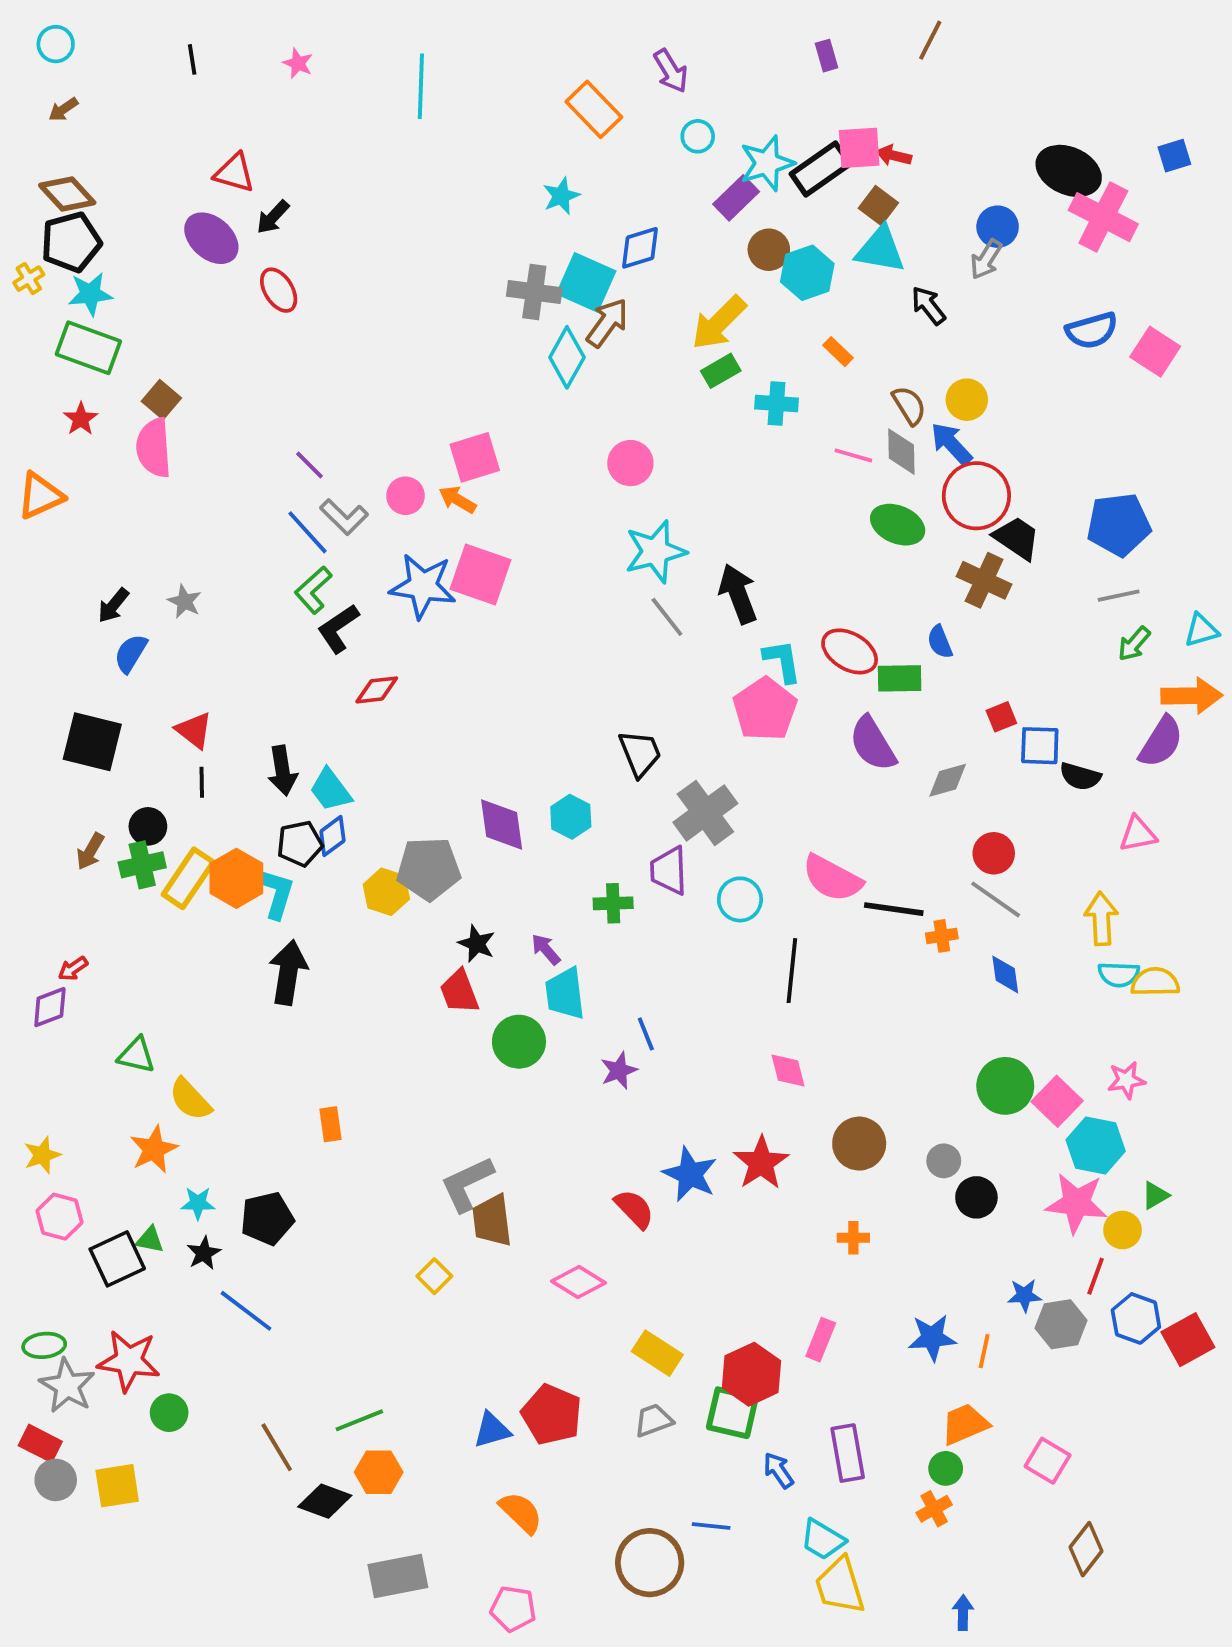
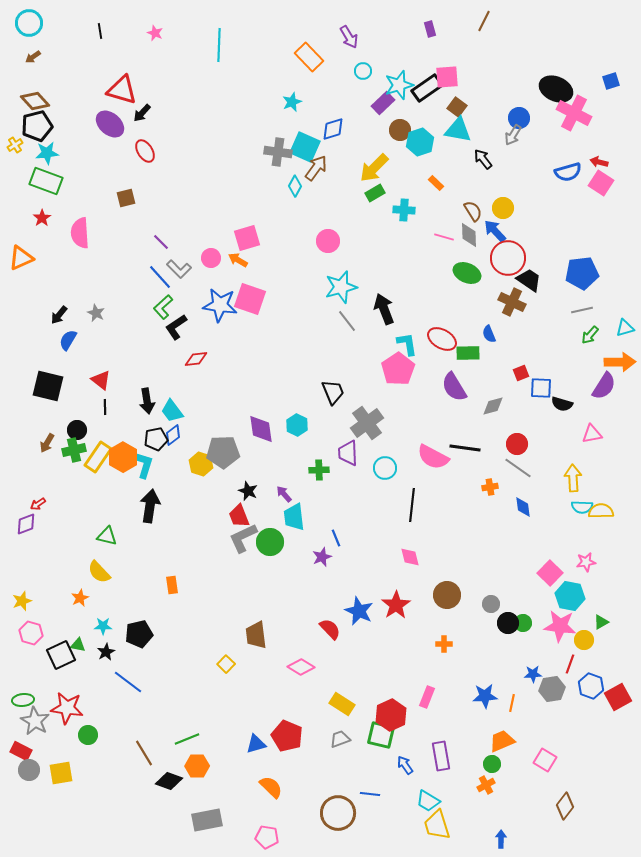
cyan circle: (56, 44) -> (29, 23), size x1.4
red arrow: (894, 156) -> (599, 162), moved
red triangle: (234, 173) -> (122, 90), size x1.4
cyan diamond: (567, 357) -> (295, 186), size x0.7
brown square: (161, 400) -> (126, 198), moved, turned 36
black line: (894, 909) -> (465, 448), moved
green triangle: (136, 1055) -> (107, 536), moved
green circle: (1005, 1086) -> (523, 623), moved, size x0.6
orange star: (154, 1149) -> (80, 598), size x0.7
gray L-shape: (467, 1184) -> (243, 538), moved

